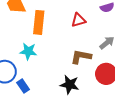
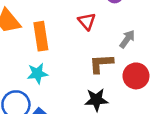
red triangle: (78, 20) -> (87, 21), turned -42

